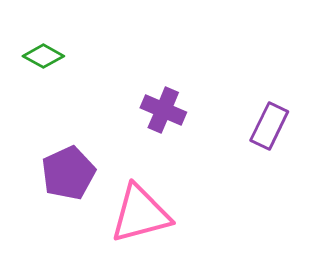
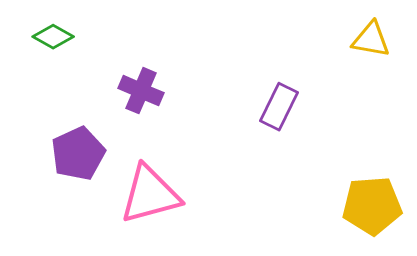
purple cross: (163, 110) -> (141, 91), moved

